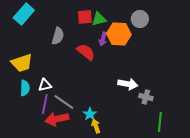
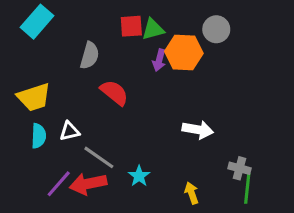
red semicircle: (86, 52) -> (114, 93), moved
gray cross: (146, 97) -> (239, 168), moved
purple line: (45, 104) -> (59, 184), moved, turned 30
yellow arrow: (96, 126) -> (192, 193), moved

